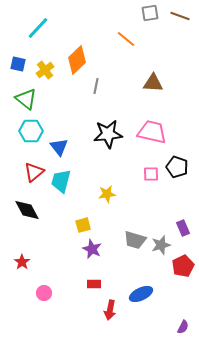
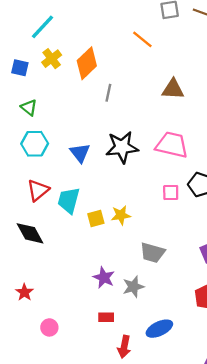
yellow cross: (45, 70) -> (52, 59), moved
green triangle: (26, 99) -> (29, 107), size x0.7
blue triangle: (59, 147) -> (80, 153), moved
yellow square: (83, 225) -> (96, 219), moved
gray trapezoid: (135, 240) -> (153, 253), moved
gray star: (161, 245) -> (133, 287), moved

